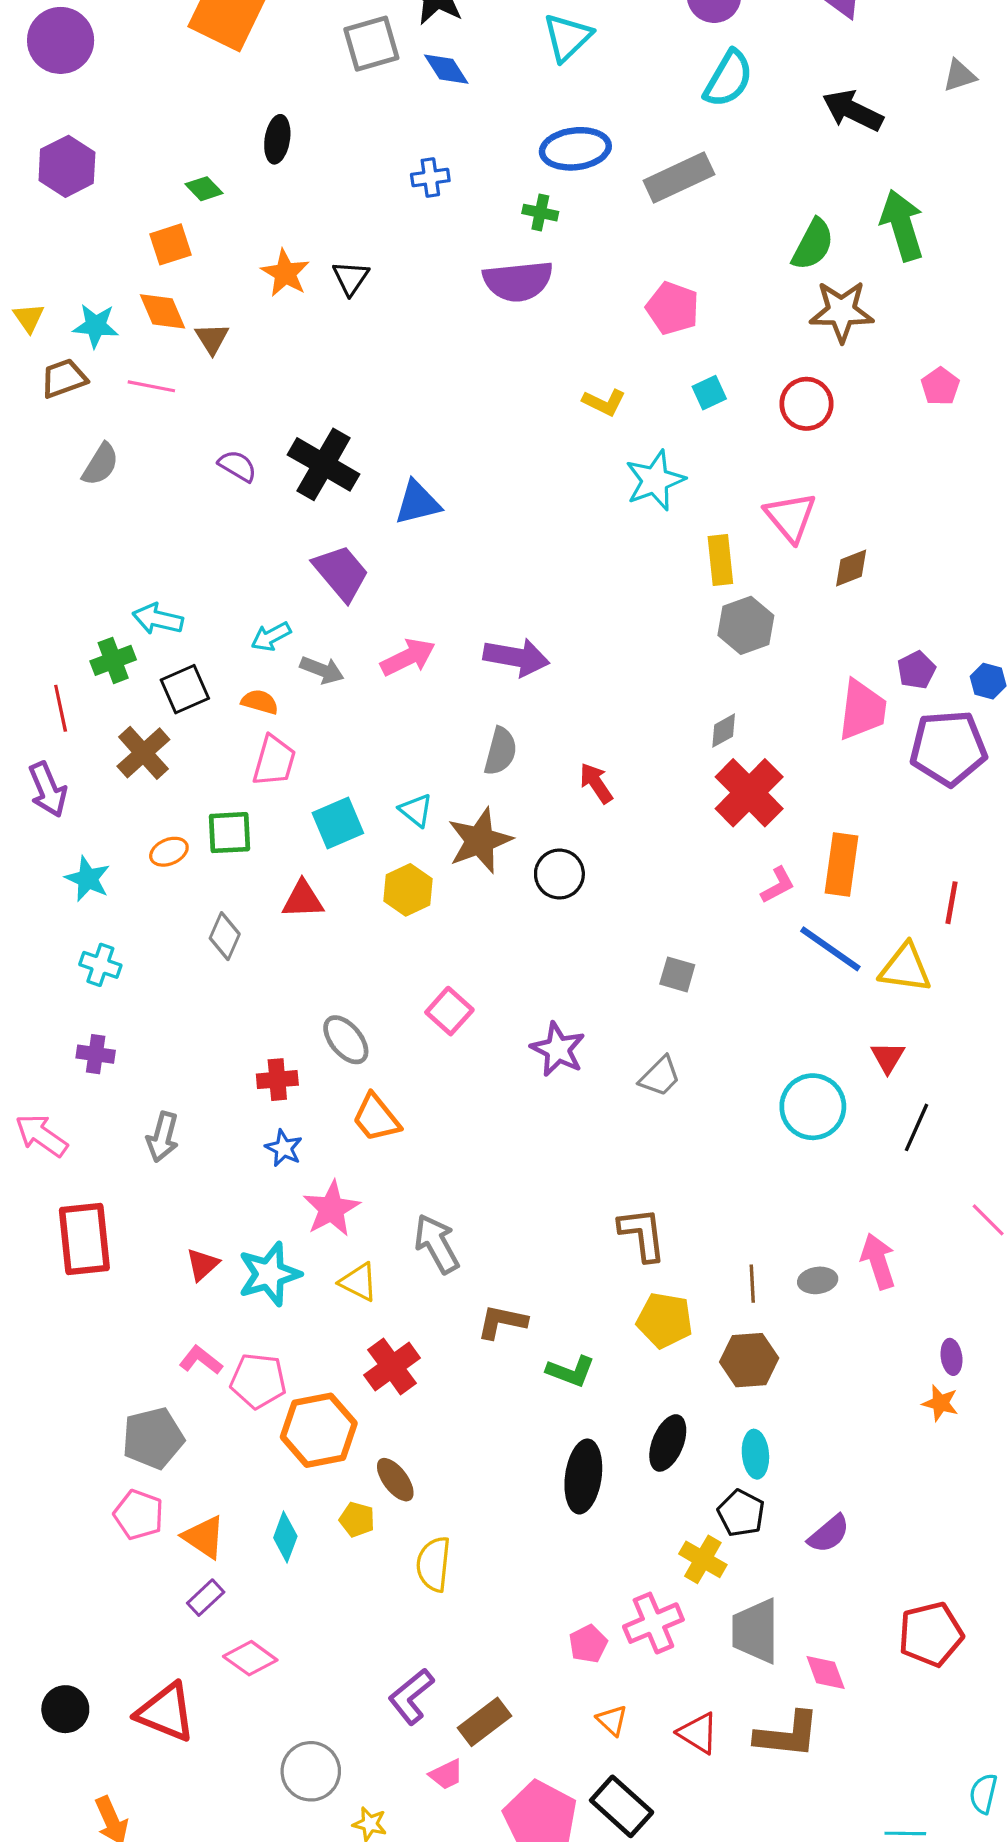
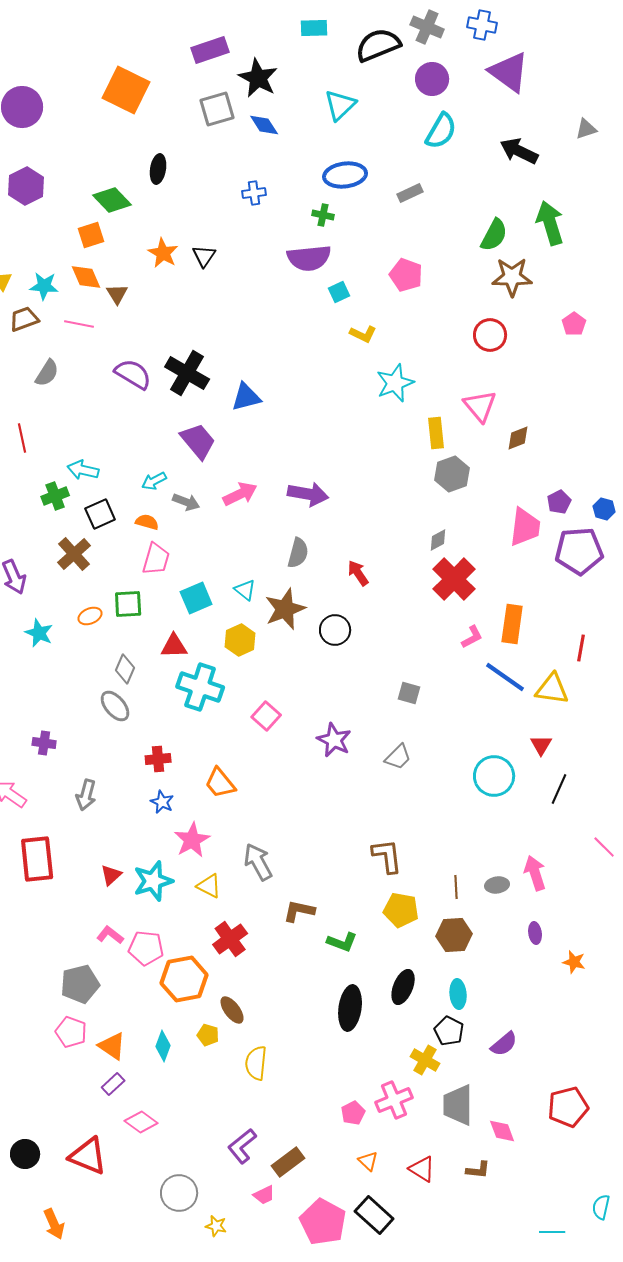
gray rectangle: (679, 178) -> (410, 193), size x0.6
green diamond: (204, 189) -> (112, 200), size x1.6
cyan square: (709, 393) -> (339, 292), moved
purple semicircle: (237, 466) -> (133, 374), size x1.5
red line: (61, 708) -> (22, 438), moved
cyan cross: (100, 965) -> (200, 687), moved, size x1.8
gray ellipse: (346, 1040) -> (115, 706), moved
purple ellipse: (951, 1357) -> (535, 933), moved
brown L-shape: (787, 1735) -> (478, 1170), size x0.6

